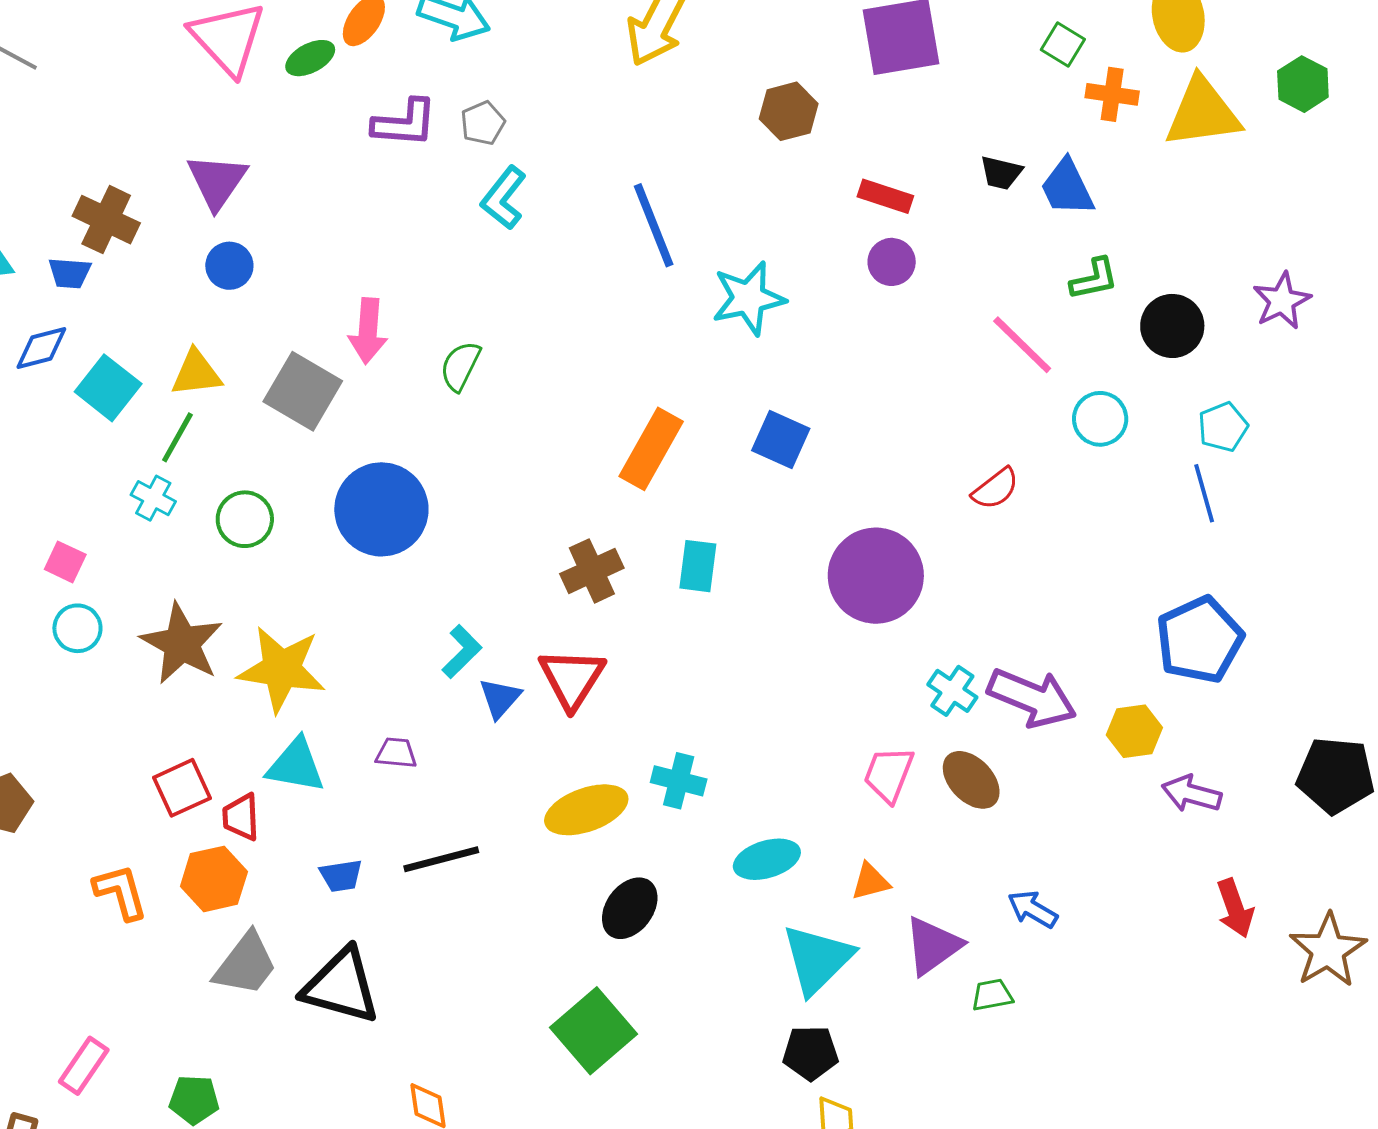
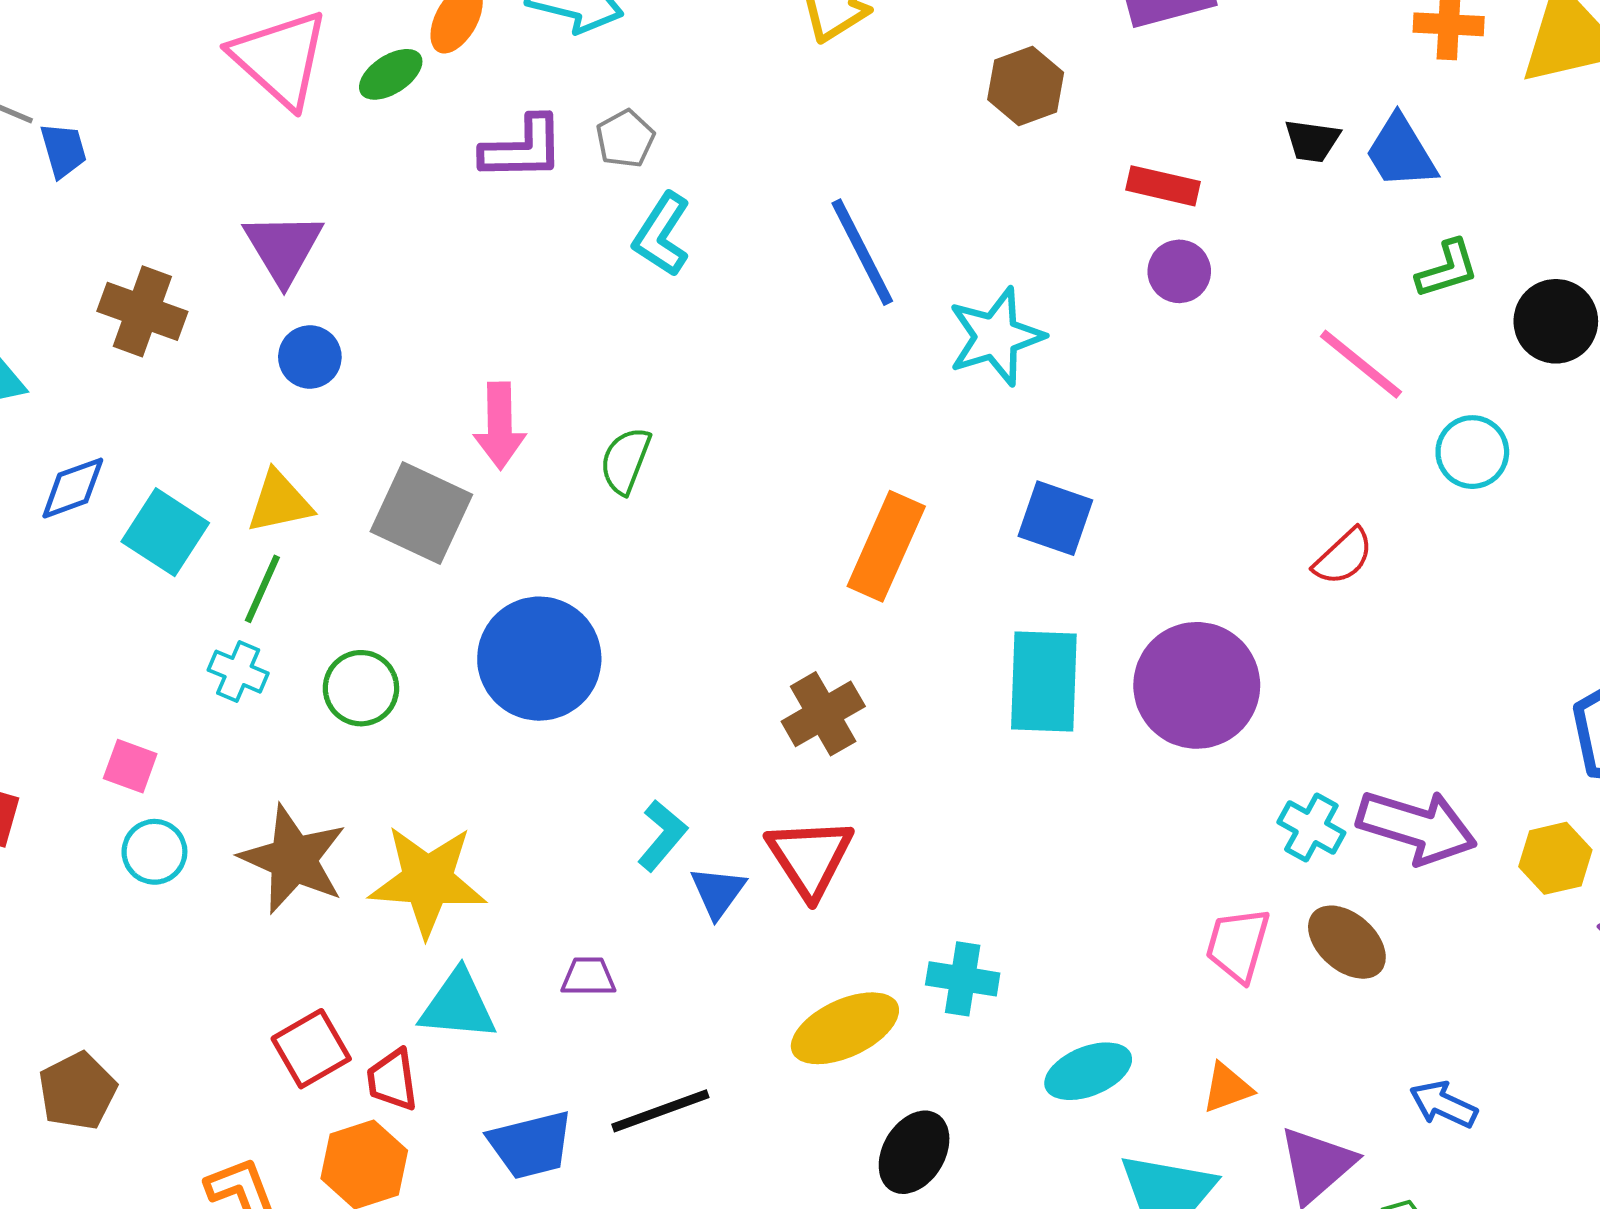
blue trapezoid: (70, 273) -> (63, 150), moved, turned -105
cyan rectangle: (698, 566) -> (1044, 682), moved, size x1.5
blue trapezoid: (341, 876) -> (531, 1145), size x1.5

